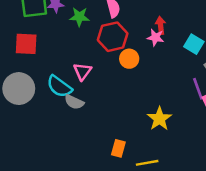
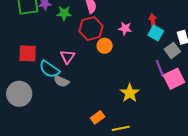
red arrow: (161, 25) -> (153, 21), moved
red square: (26, 44) -> (28, 53), moved
gray circle: (19, 89) -> (19, 94), moved
orange rectangle: (118, 148) -> (98, 117), turned 40

